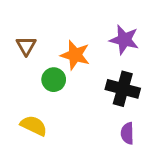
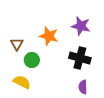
brown triangle: (26, 46) -> (17, 44), moved
green circle: (54, 80) -> (32, 60), moved

